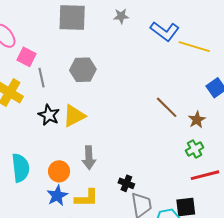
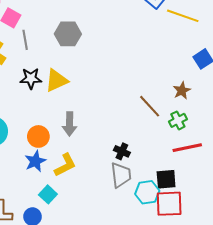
brown line: (167, 107) -> (150, 106), moved
black star: (49, 115) -> (31, 78), turned -30
black cross: (126, 183) -> (122, 151), moved
yellow L-shape: (87, 198) -> (65, 165), turned -30

